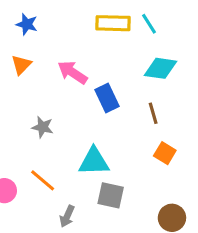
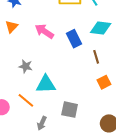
blue rectangle: (107, 98) -> (74, 39), moved
orange square: (165, 153) -> (104, 82), turned 32
cyan triangle: (94, 161) -> (46, 84), moved

